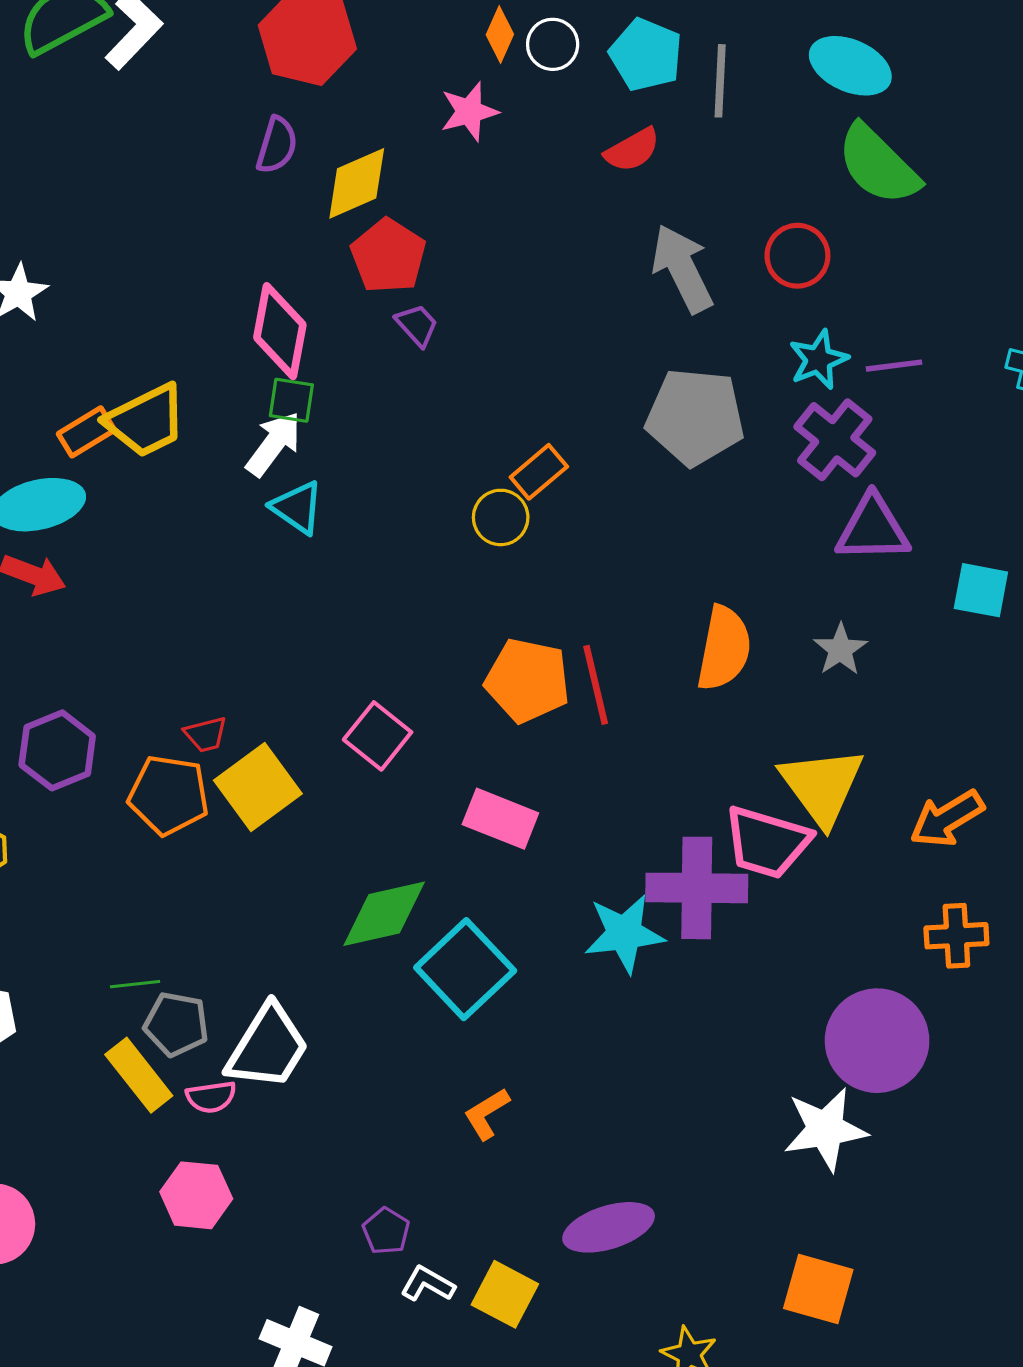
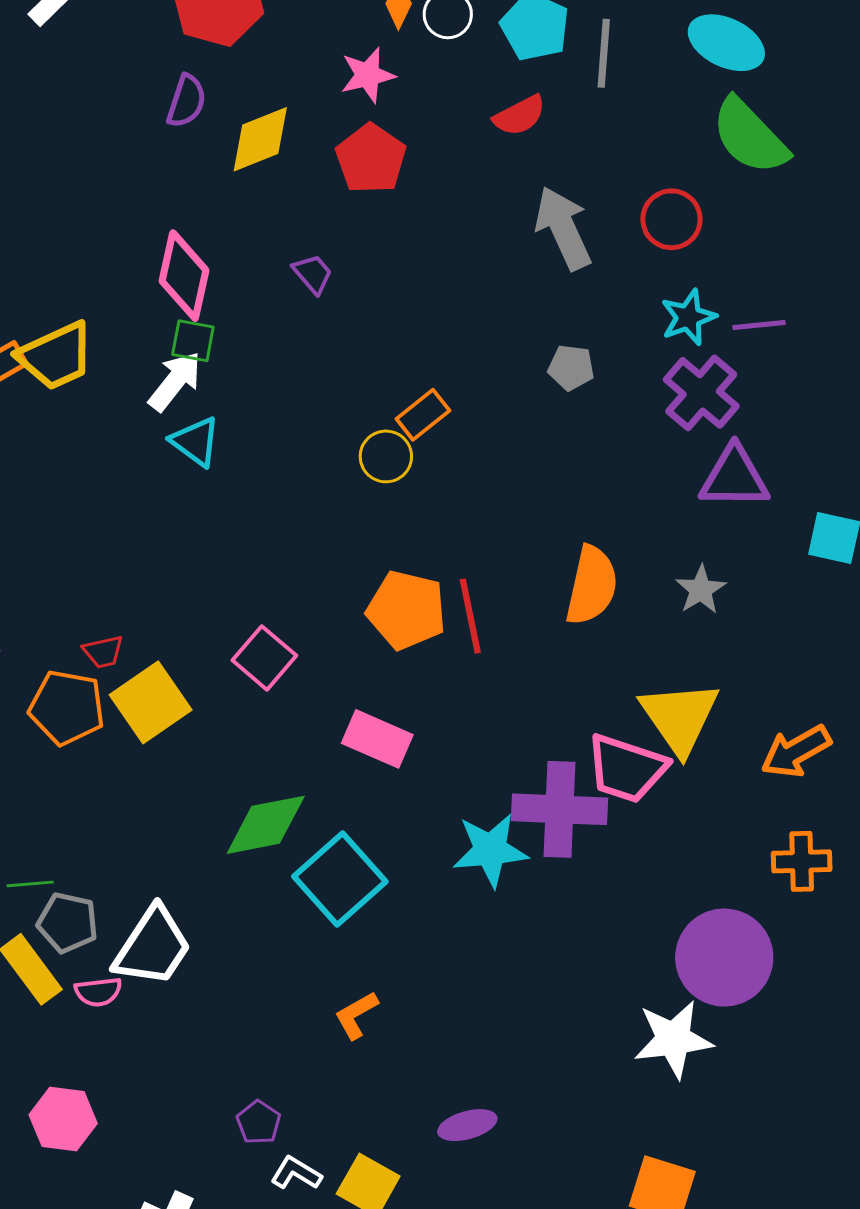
red pentagon: (388, 256) -> (371, 159), moved
gray pentagon: (695, 417) -> (571, 368), size x0.5
pink hexagon: (196, 1195) -> (63, 1119), moved
purple ellipse: (609, 1227) -> (467, 1125), size x0.7

